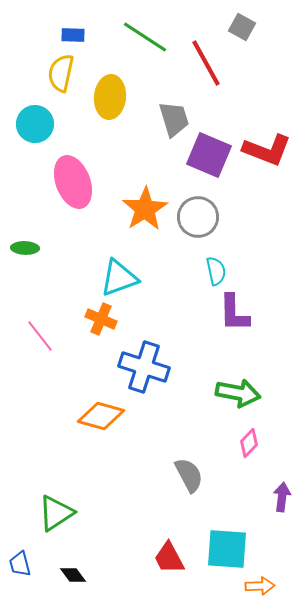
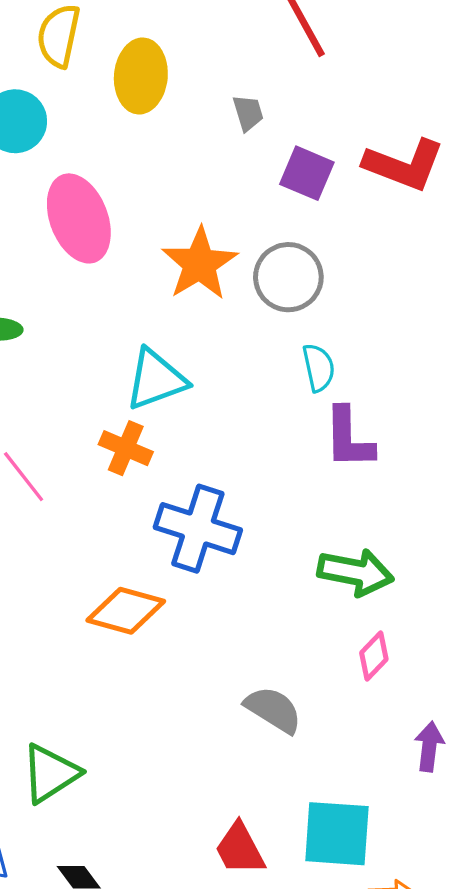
gray trapezoid: (174, 119) -> (248, 113), size x0.6
purple square: (209, 155) -> (307, 173), size x0.7
gray semicircle: (189, 475) -> (273, 710), turned -30

